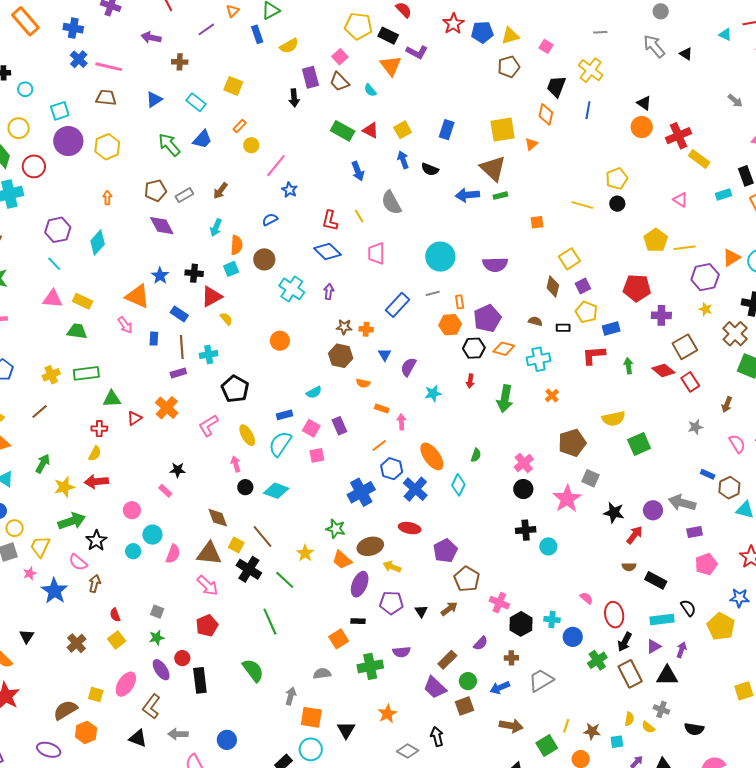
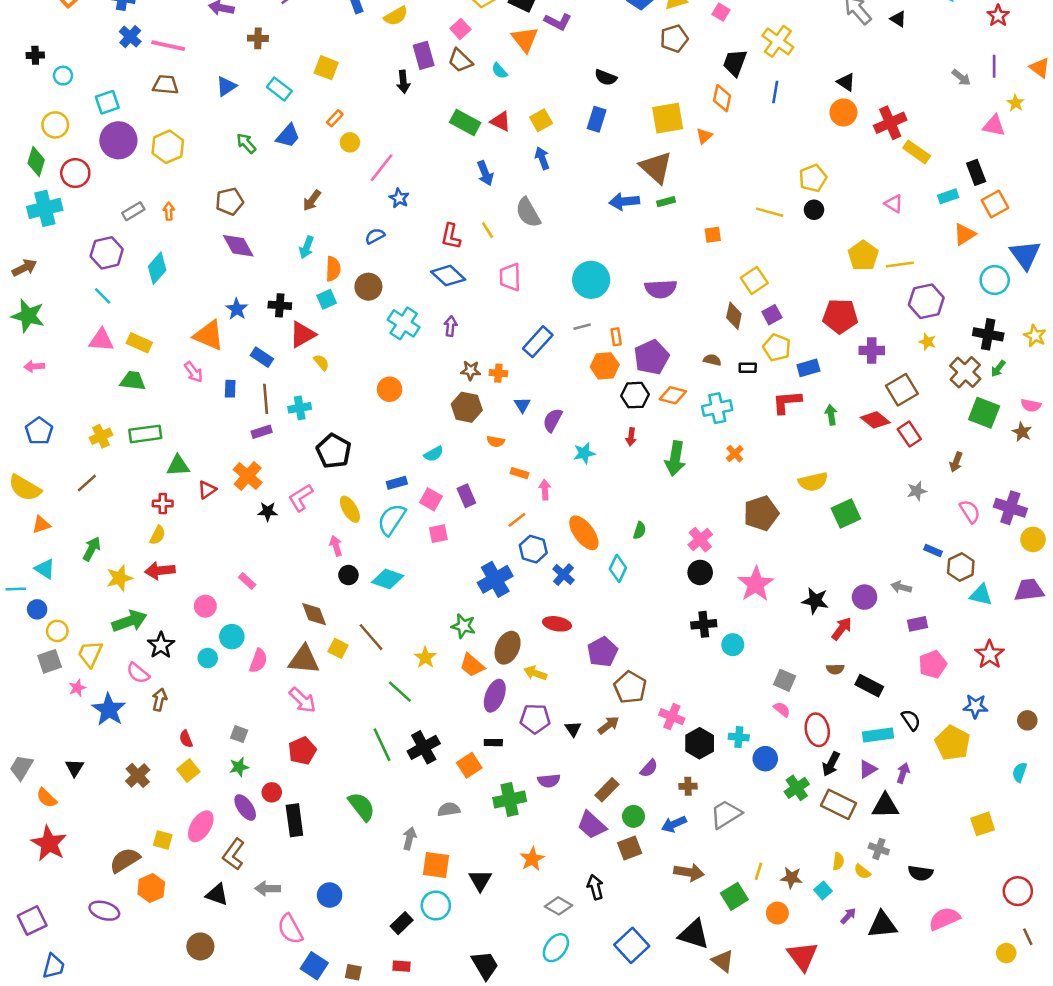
green arrow: (169, 145) -> (246, 143), size x0.7
black semicircle: (430, 169) -> (606, 77), moved
gray rectangle: (184, 195) -> (133, 211), moved
orange triangle: (731, 258) -> (964, 234), moved
black star: (178, 470) -> (268, 511), moved
gray square: (591, 478) -> (785, 680), moved
blue cross: (415, 489) -> (563, 575), size x0.7
gray arrow: (682, 503) -> (901, 587), size x0.6
brown ellipse: (370, 546) -> (508, 648), turned -50
black cross: (249, 569) -> (424, 747), moved, turned 30
brown rectangle: (630, 674) -> (838, 804), turned -36
cyan square: (617, 742) -> (823, 890), turned -32

